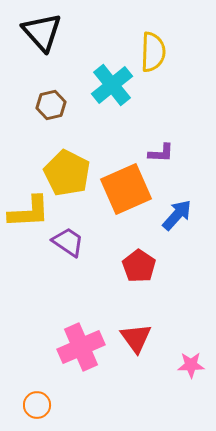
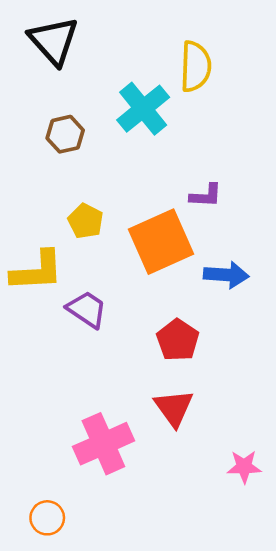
yellow pentagon: (67, 173) -> (86, 221), size x0.6
blue arrow: (177, 215) -> (226, 275), turned 52
red triangle: (136, 338) -> (174, 408), moved

